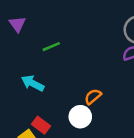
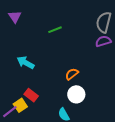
green line: (51, 47) -> (55, 30), moved
white circle: (80, 117) -> (76, 94), moved

